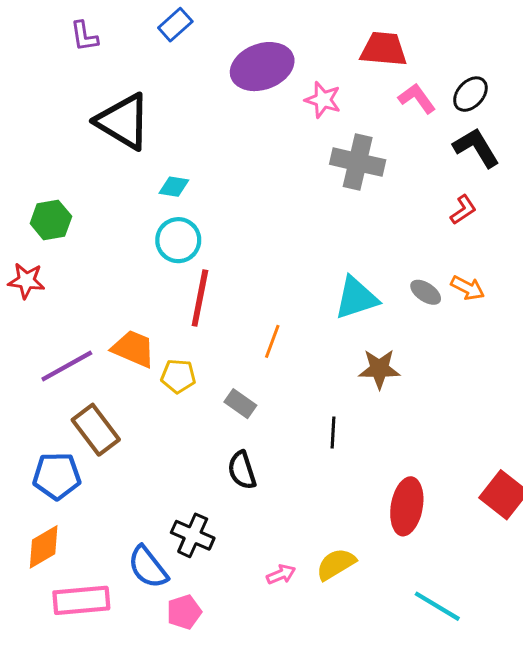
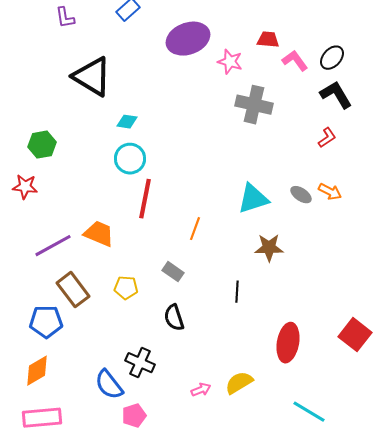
red trapezoid: (384, 49) -> (268, 40), moved, size x0.7
yellow pentagon: (178, 376) -> (126, 288), moved
pink rectangle: (81, 600) -> (42, 418), moved

